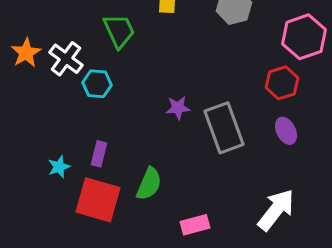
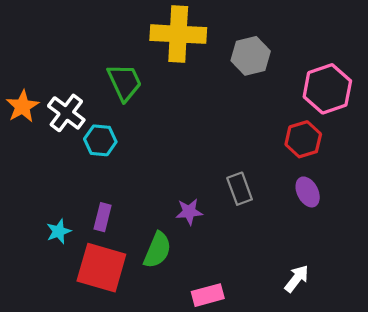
purple star: (178, 108) -> (189, 212), moved
gray rectangle: (224, 128) -> (240, 189), size x0.6
white arrow: (276, 210) -> (297, 279), size x0.6

